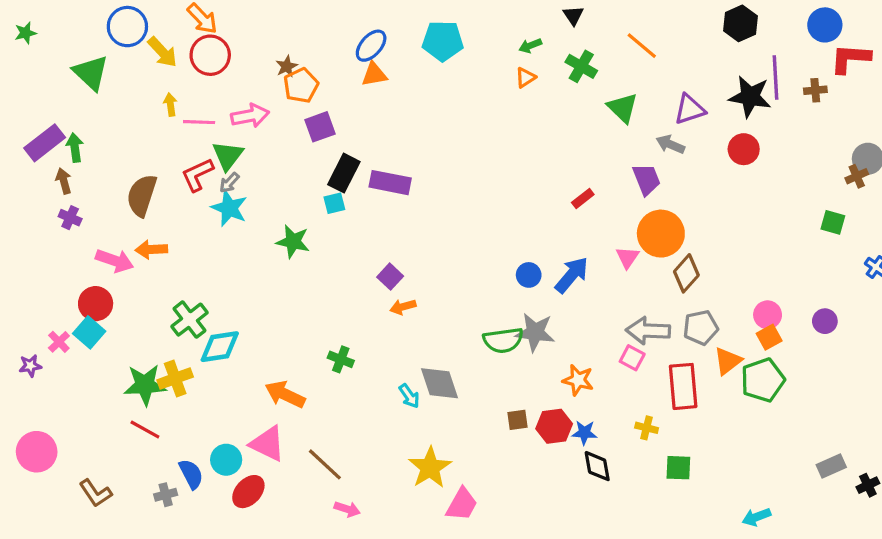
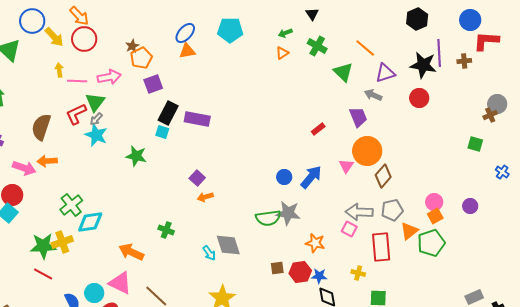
orange line: (642, 46) -> (365, 48), moved
cyan square: (334, 203) -> (162, 132), turned 32

